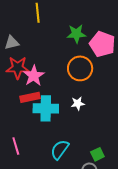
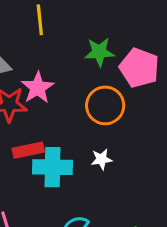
pink star: (34, 76) -> (38, 88), moved

